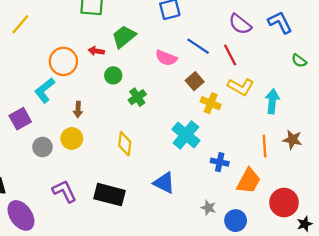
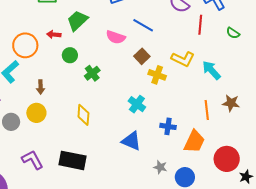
red line: (230, 55) -> (200, 25), moved, turned 36
cyan arrow: (272, 101) -> (211, 70), turned -45
cyan cross: (186, 135) -> (137, 104), size x0.7
blue triangle: (164, 183) -> (131, 141), moved

